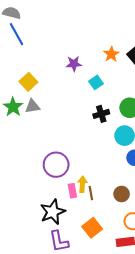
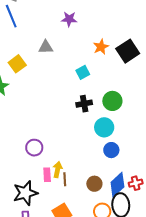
purple star: (74, 64) -> (69, 19), moved
gray triangle: (32, 106) -> (46, 47), moved
purple circle: (56, 165) -> (34, 148), size x0.7

